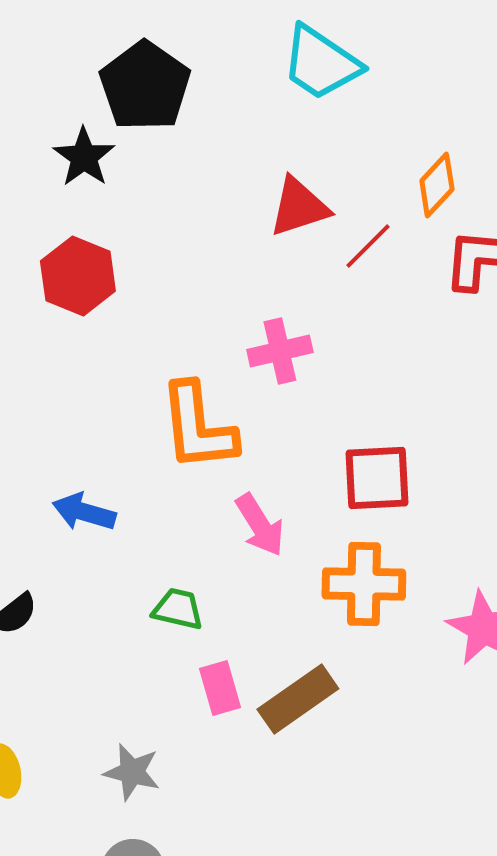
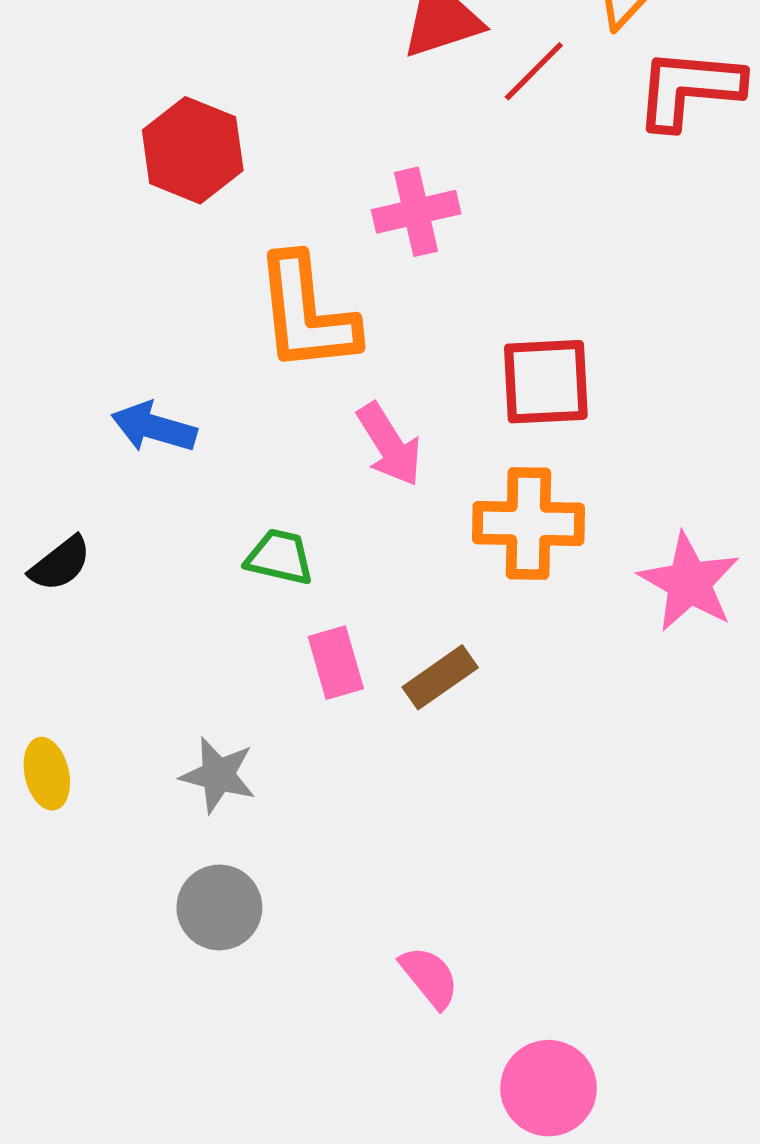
red hexagon: (78, 276) -> (193, 150), moved
brown rectangle: (298, 699) -> (440, 677), size x0.7

